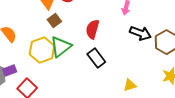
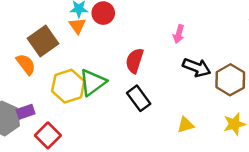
brown square: (54, 20) -> (43, 41), moved, size x1.6
yellow triangle: (130, 85) -> (185, 125), moved

